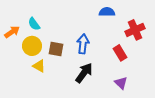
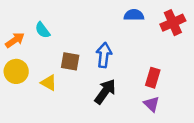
red cross: (135, 30) -> (173, 23), moved
yellow circle: (32, 46) -> (16, 71), moved
red rectangle: (120, 53) -> (153, 78), moved, turned 49

